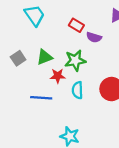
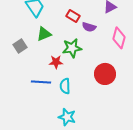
green triangle: (44, 57) -> (44, 34), moved
cyan semicircle: (77, 90) -> (65, 86), moved

